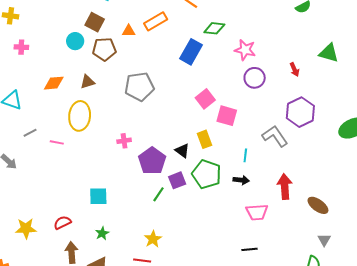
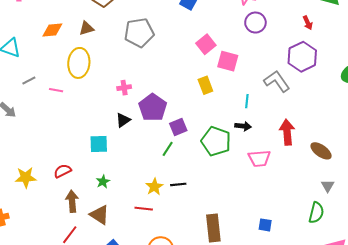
red arrow: (295, 69) -> (308, 23), moved
black triangle: (182, 151) -> (123, 120), moved, turned 49
green pentagon: (207, 174) -> (216, 141), moved
green line: (159, 194) -> (168, 149), moved
black line: (250, 249) -> (178, 184), moved

